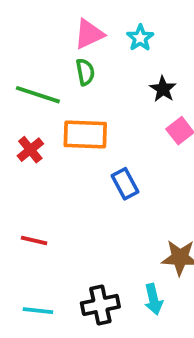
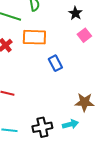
cyan arrow: (153, 299) -> (70, 124), turned -91

